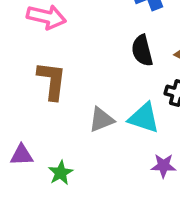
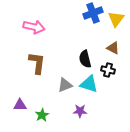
black semicircle: (142, 51) -> (85, 59), moved
purple star: (163, 166) -> (80, 111), moved

